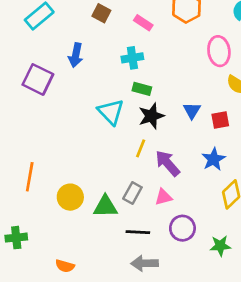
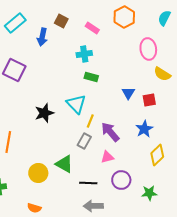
blue arrow: (76, 55) -> (42, 37), moved
cyan triangle: (111, 112) -> (76, 104), moved
black star: (151, 116) -> (44, 113), moved
gray rectangle: (132, 193) -> (84, 141), moved
yellow circle: (70, 197) -> (38, 173), moved
green triangle: (105, 207) -> (64, 164), turned 30

